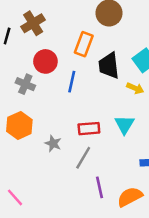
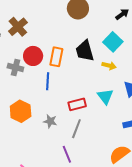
orange rectangle: (84, 44) -> (56, 57), moved
blue line: (72, 82) -> (48, 81), moved
gray cross: (25, 84) -> (15, 68), moved
purple line: (100, 187) -> (67, 154), moved

